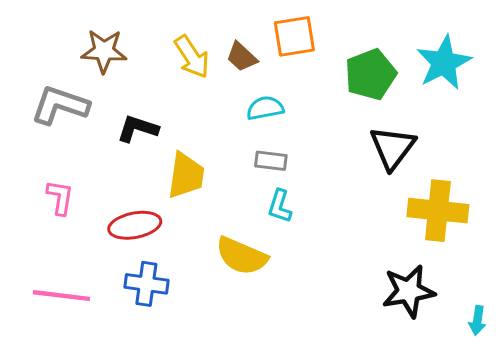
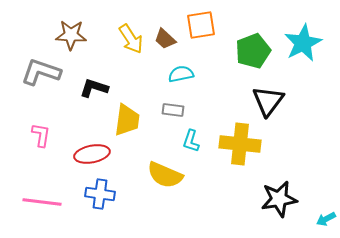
gray rectangle: (271, 161) -> (173, 110), moved
yellow cross: (438, 211) -> (240, 144), moved
cyan arrow: (477, 320) -> (326, 219), turned 54

